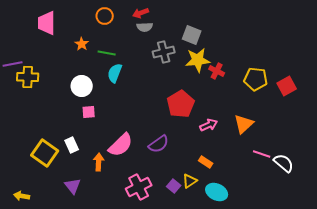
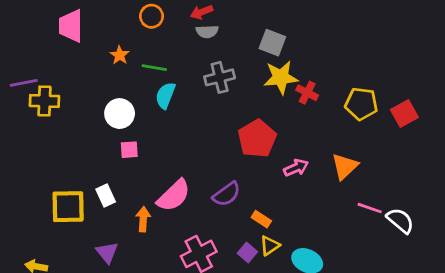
gray cross: (164, 52) -> (220, 77), moved
yellow square: (45, 153) -> (68, 207), turned -36
orange rectangle: (206, 162) -> (261, 219), moved

